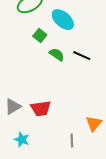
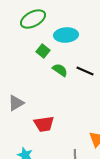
cyan ellipse: (63, 20) -> (66, 35), turned -45
gray triangle: (13, 107) -> (16, 103), moved

